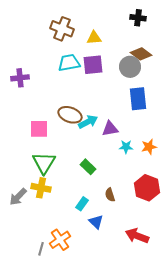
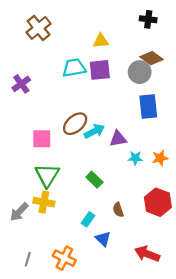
brown cross: (62, 29) -> (39, 28), moved, turned 30
purple cross: (20, 78) -> (21, 84), turned -30
brown ellipse: (70, 115) -> (75, 124), turned -60
orange cross: (60, 240) -> (64, 258), turned -30
gray line: (41, 249) -> (28, 259), moved

